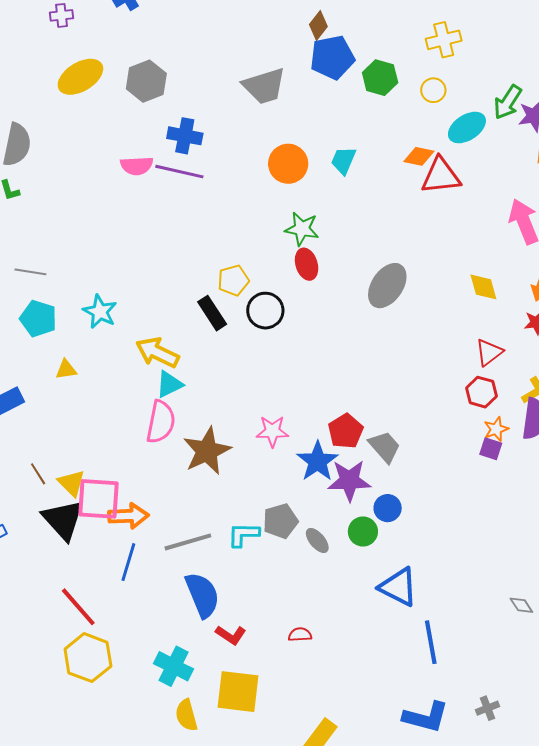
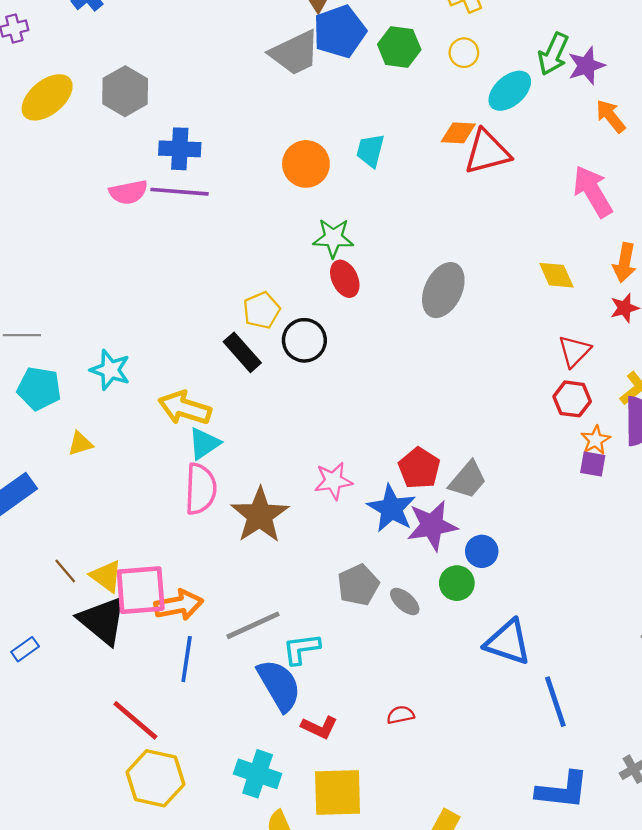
gray trapezoid: (264, 86) -> (295, 53), moved
gray trapezoid: (385, 447) -> (468, 480), turned 90
cyan L-shape: (243, 535) -> (301, 649), moved

